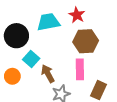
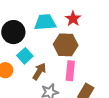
brown hexagon: (86, 41) -> (66, 45), moved
brown arrow: (48, 74) -> (39, 71), turned 54

